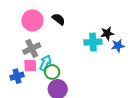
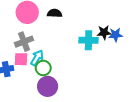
black semicircle: (59, 19) -> (55, 13), turned -40
blue star: (118, 46) -> (116, 35), moved

